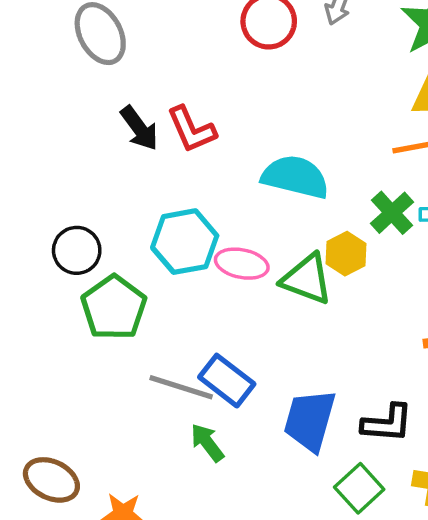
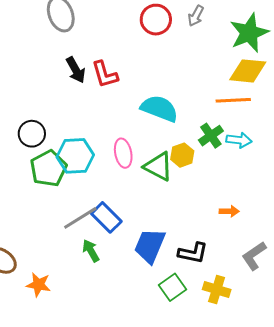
cyan hexagon: (185, 242) -> (75, 156), moved
pink ellipse: (242, 264) -> (123, 153), turned 60
gray line: (181, 387) -> (80, 218), turned -57

